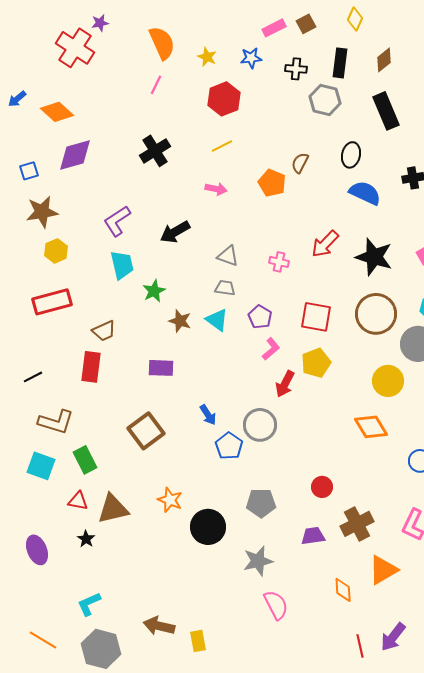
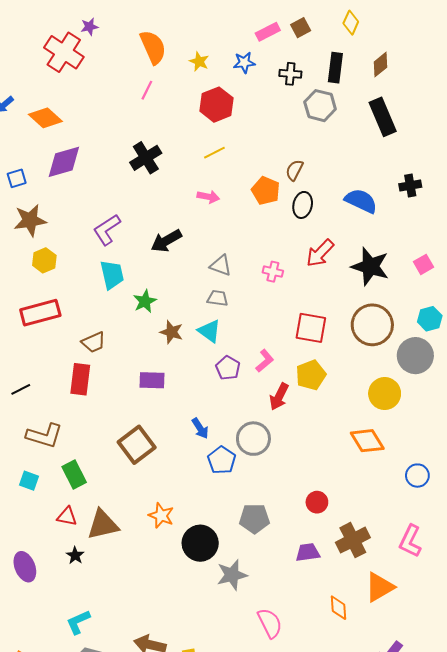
black ellipse: (351, 155) -> (303, 205), moved
purple pentagon: (260, 317) -> (228, 368), moved
cyan square: (41, 466) -> (29, 481), size x0.7
gray star: (258, 561) -> (232, 575), moved

